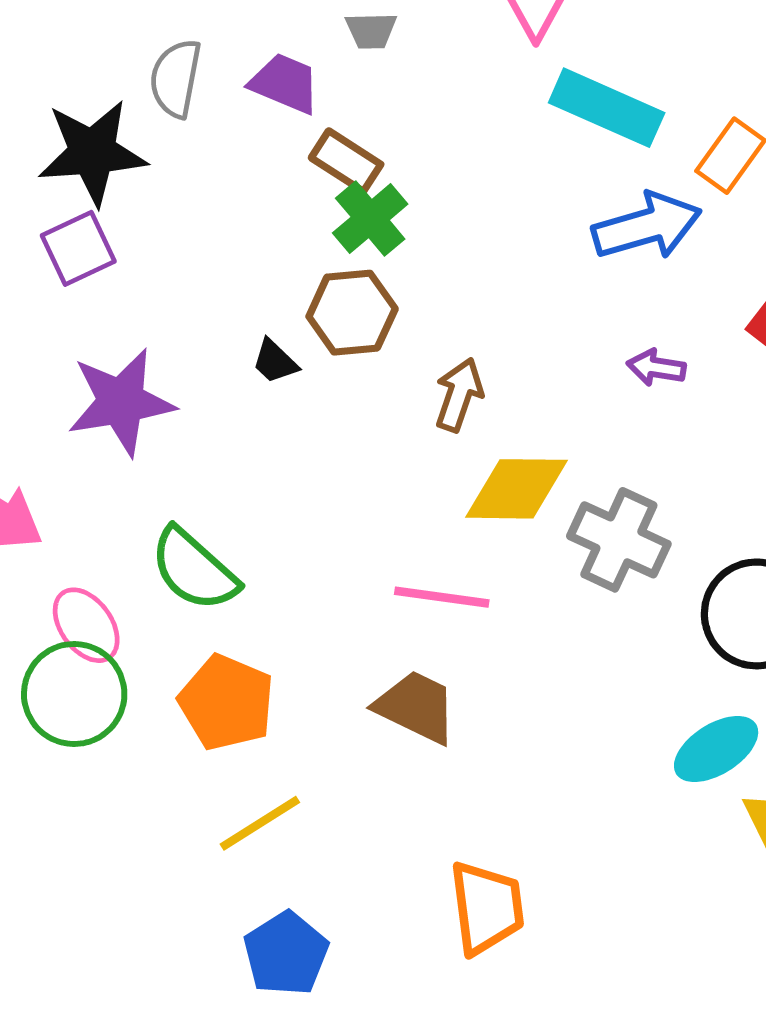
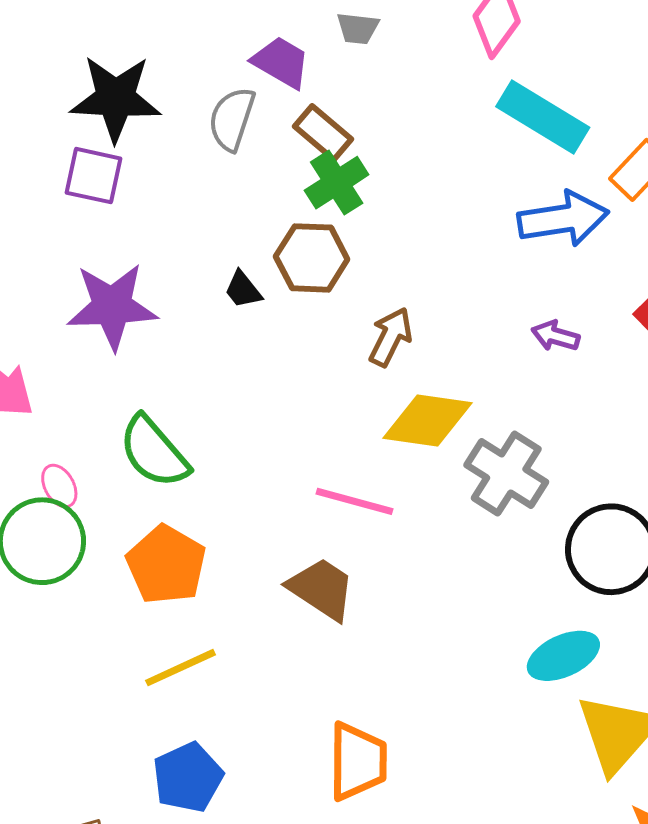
gray semicircle: (176, 78) -> (232, 119), moved
purple square: (78, 248) -> (93, 176), turned 30
pink ellipse: (86, 625) -> (59, 486), size x0.7

